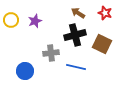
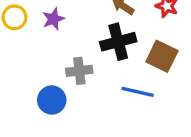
blue line: (76, 67) -> (138, 92), moved
blue circle: (25, 71) -> (52, 100), moved

